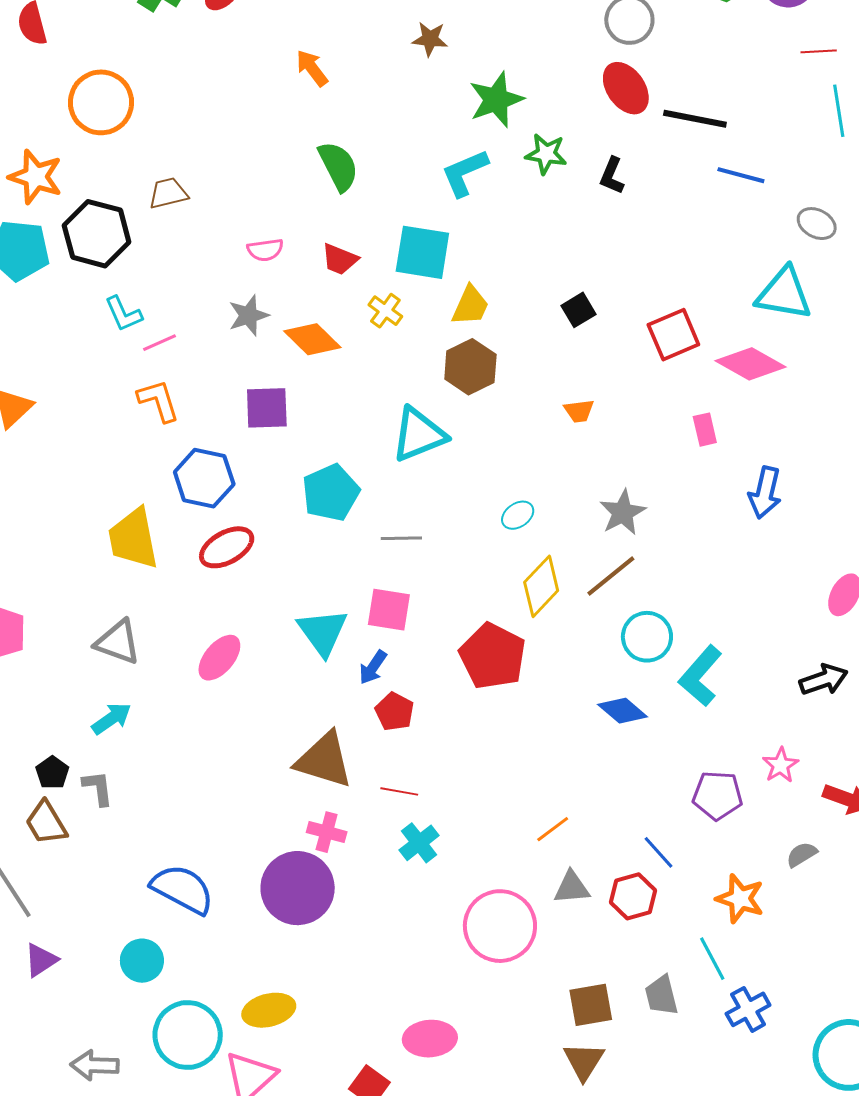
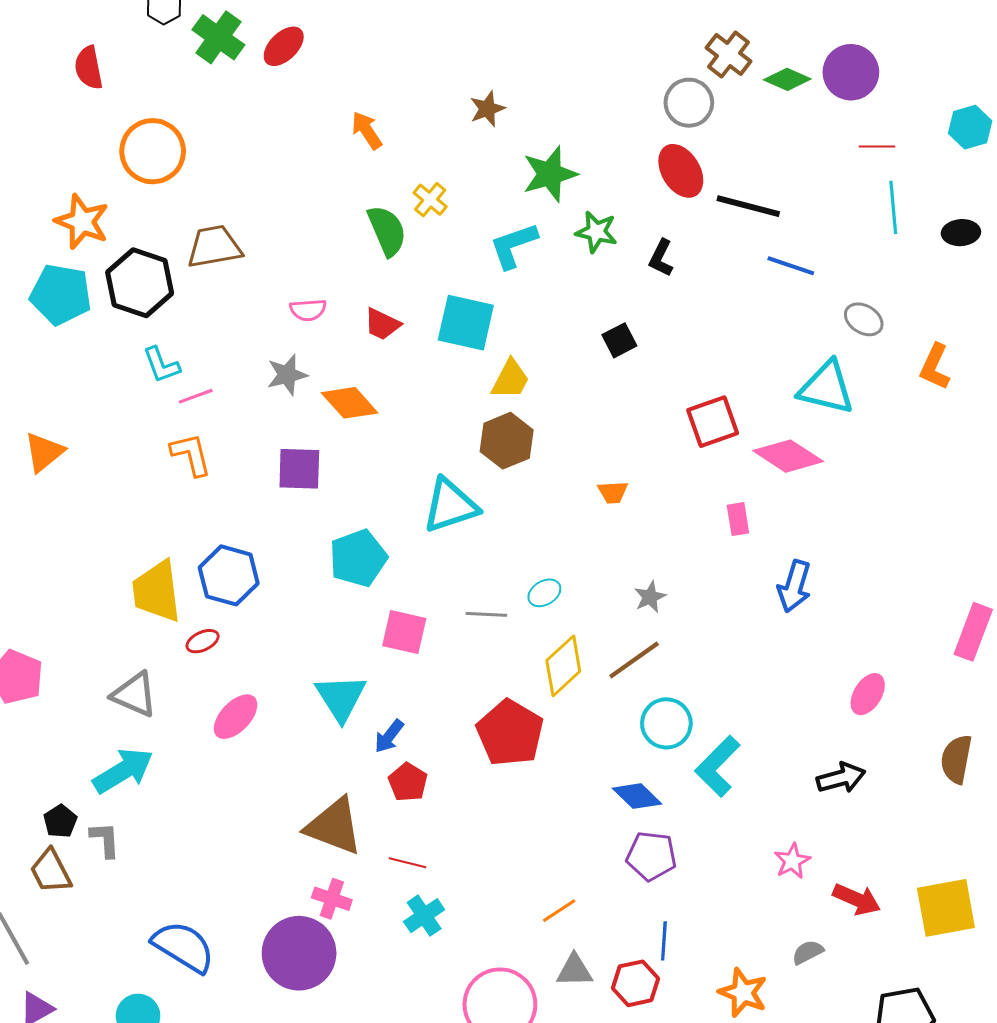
brown star: (430, 39) -> (487, 109), turned -30
brown trapezoid: (168, 193) -> (214, 247), size x1.4
black square: (579, 310) -> (619, 340), moved
yellow cross: (385, 311) -> (430, 200), moved
blue hexagon: (204, 478) -> (229, 575), moved
gray star: (623, 512) -> (650, 597), size x0.7
gray line: (401, 538) -> (486, 614), moved
red ellipse: (227, 547) -> (203, 641), moved, size x0.6
pink square: (389, 610) -> (404, 632), moved
cyan arrow: (112, 718) -> (123, 771), size x1.5
purple pentagon: (718, 795) -> (651, 856), moved
blue line: (659, 852) -> (664, 941), turned 42

